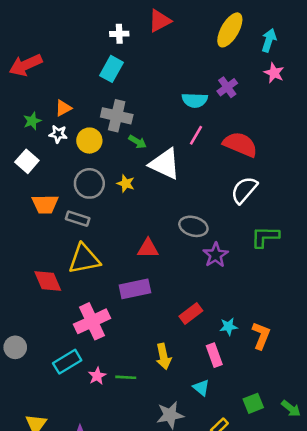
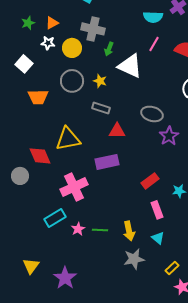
green star: (32, 121) -> (28, 23), moved
green arrow: (137, 142) -> (109, 49), turned 80
gray rectangle: (78, 219) -> (101, 108), moved
gray circle: (15, 347) -> (20, 176), moved
pink rectangle: (214, 355) -> (157, 210), moved
yellow arrow: (164, 356) -> (129, 231), moved

